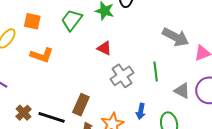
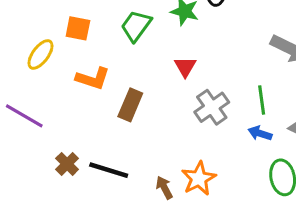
red triangle: (104, 48) -> (185, 67), turned 35
brown rectangle: (81, 105) -> (130, 105), moved
blue arrow: (141, 111) -> (260, 133), moved, turned 98

